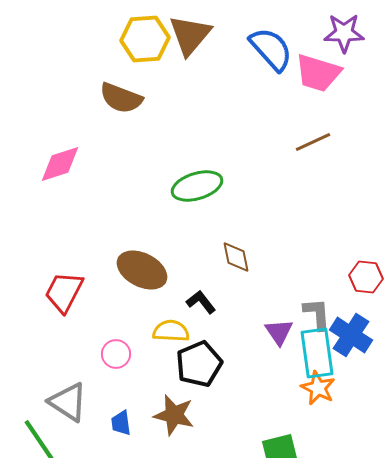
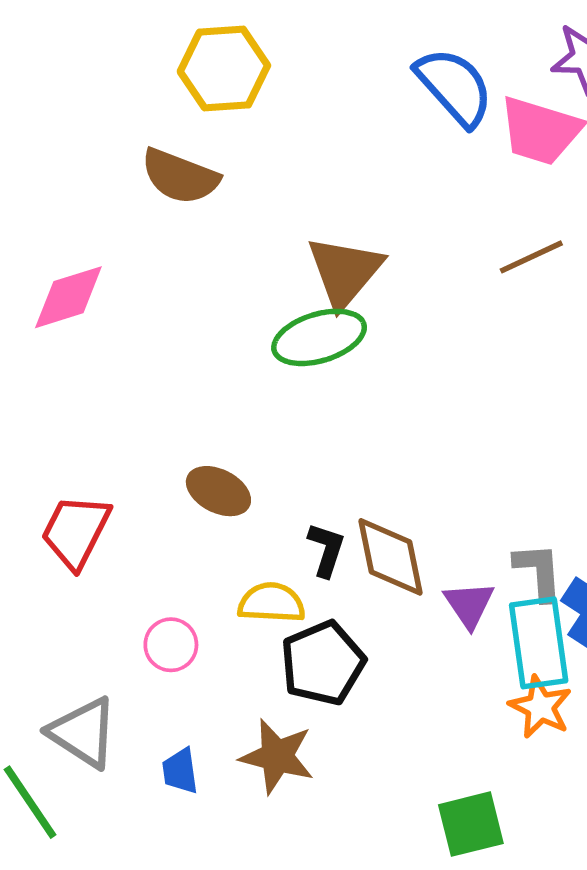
brown triangle: (190, 35) -> (345, 272), moved
brown diamond: (236, 257) -> (390, 557), moved, size x1.4
brown ellipse: (142, 270) -> (218, 491), size x0.7
black L-shape: (201, 302) -> (326, 550), turned 56

